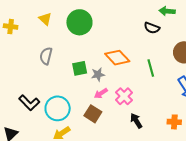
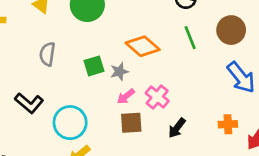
green line: (151, 68) -> (190, 38), moved
black L-shape: (29, 103) -> (29, 103), moved
brown square: (93, 114) -> (131, 123), moved, turned -30
black arrow: (136, 121) -> (177, 128), turned -105

